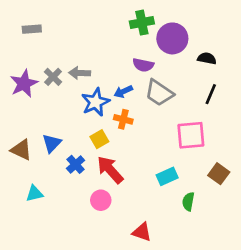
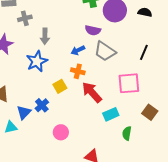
black semicircle: (207, 58) -> (145, 12), moved
gray arrow: (80, 73) -> (45, 36), turned -91
gray cross: (53, 77) -> (25, 18), moved, turned 32
blue star: (95, 102) -> (37, 61), moved
blue triangle: (52, 143) -> (24, 112), moved
red arrow: (110, 170) -> (92, 92), moved

